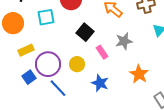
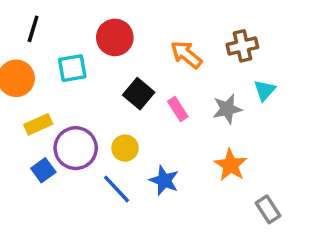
gray star: (124, 41) -> (227, 109), moved
pink rectangle: (102, 52) -> (178, 109), moved
blue line: (58, 88) -> (117, 189), moved

